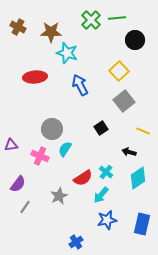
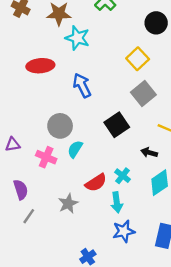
blue arrow: (80, 85) -> (82, 85), moved
black square: (101, 128) -> (117, 125), size x1.5
purple semicircle: (18, 184) -> (21, 190), turned -54
cyan arrow: (101, 195) -> (117, 202), turned -48

